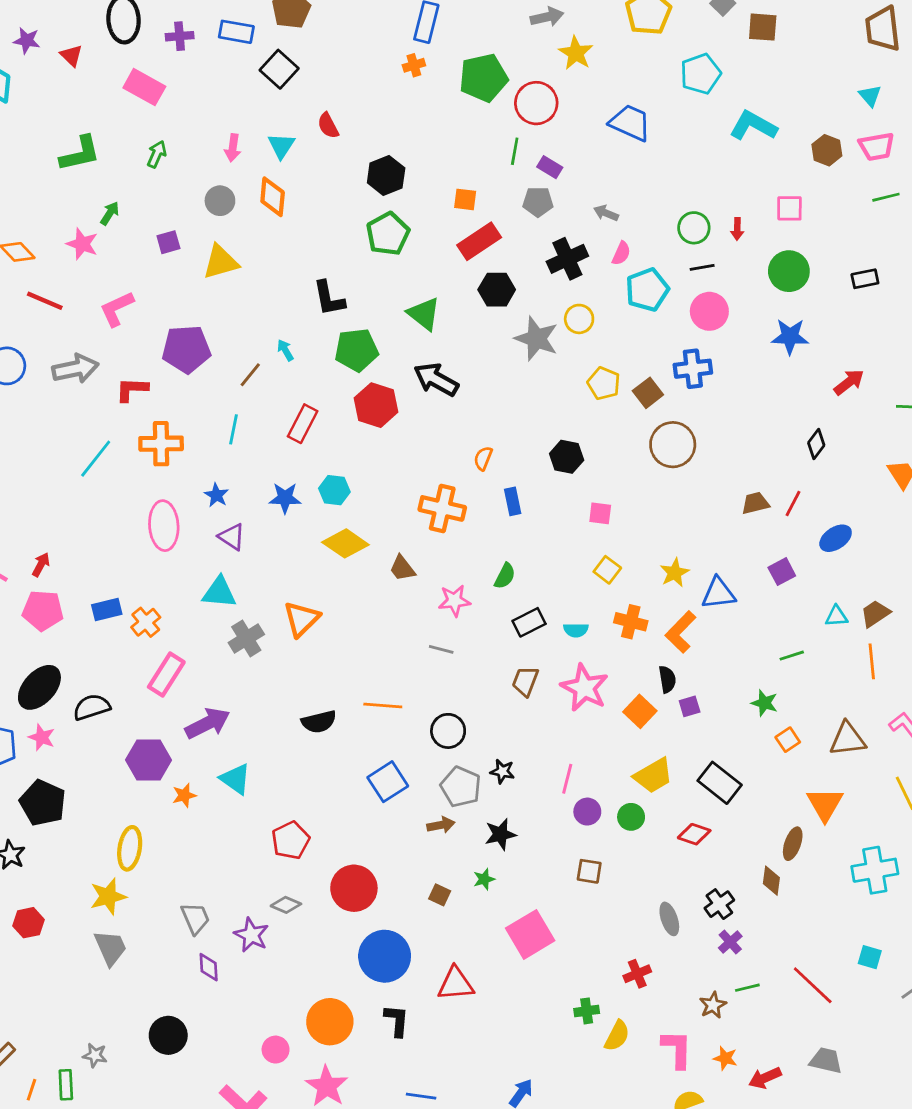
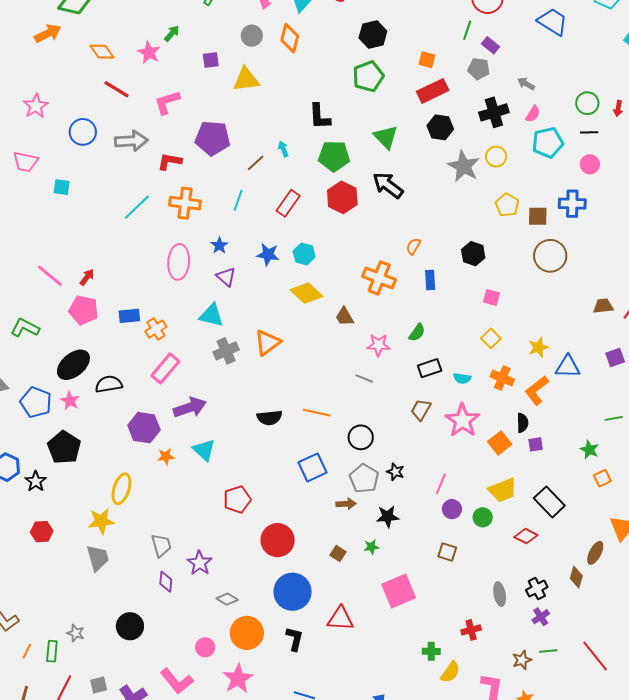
pink circle: (709, 311) -> (590, 164), size x0.7
brown square: (648, 393) -> (538, 216), turned 30
gray diamond: (286, 905) -> (227, 599), moved

